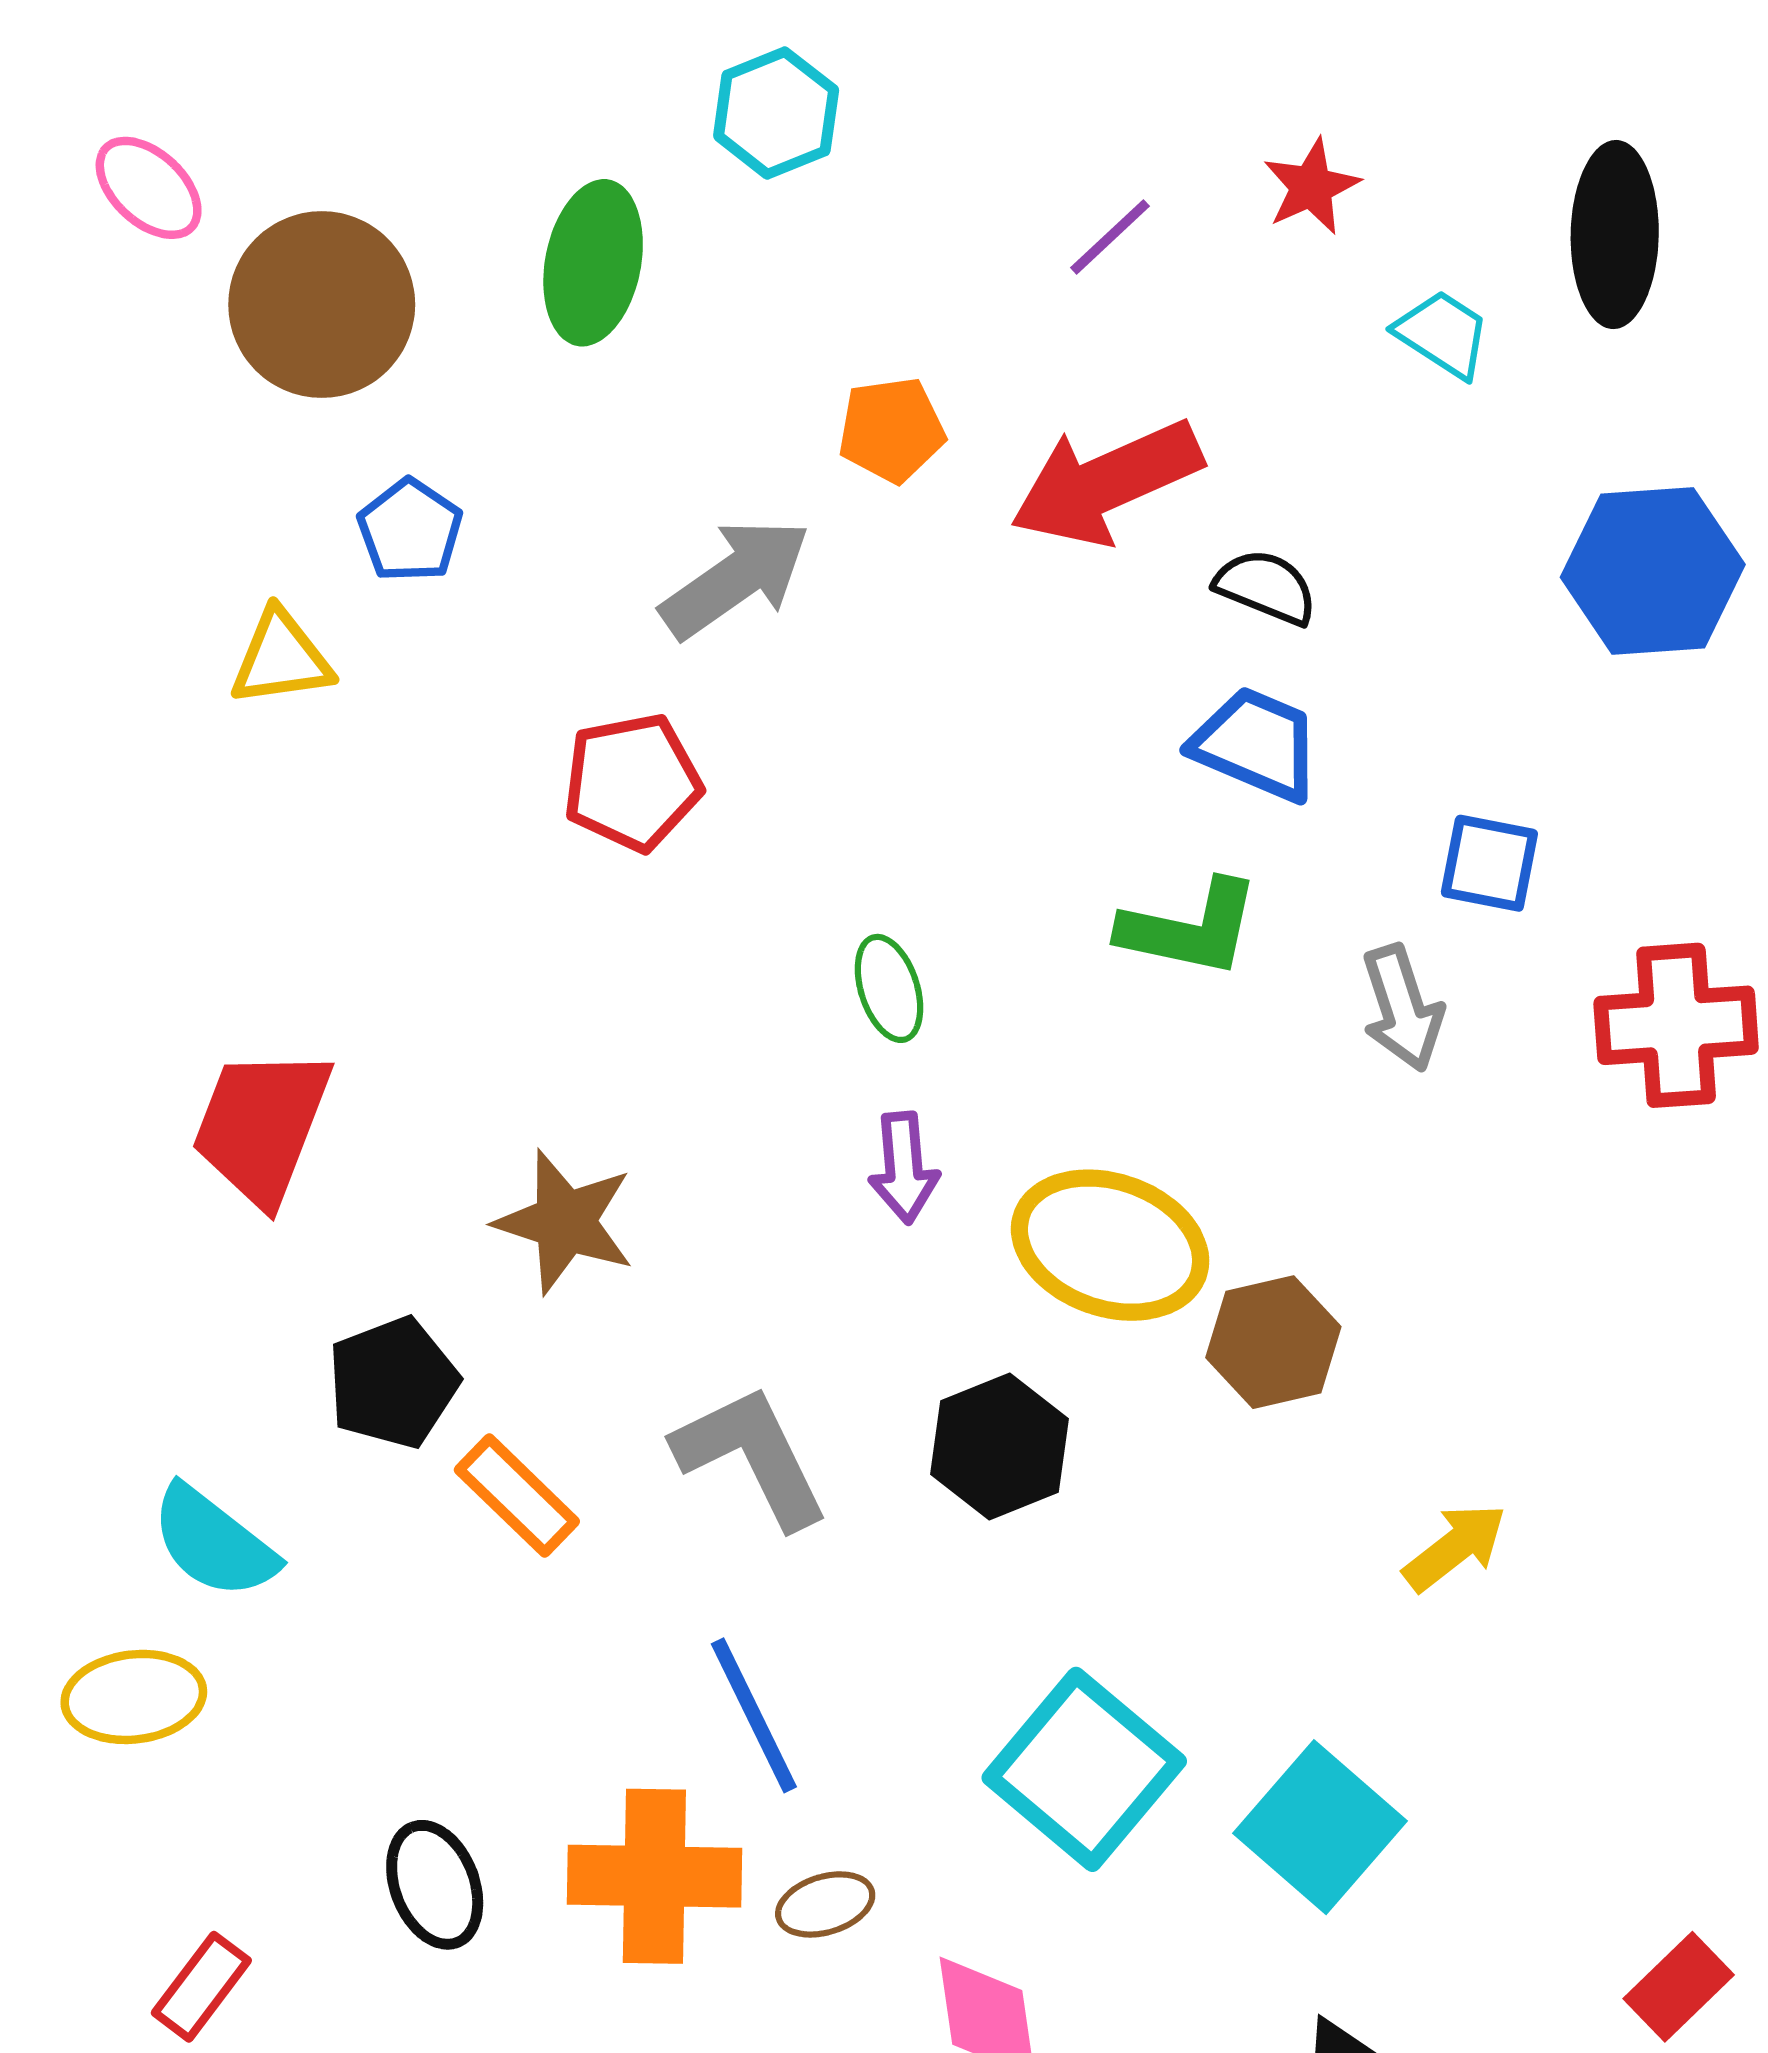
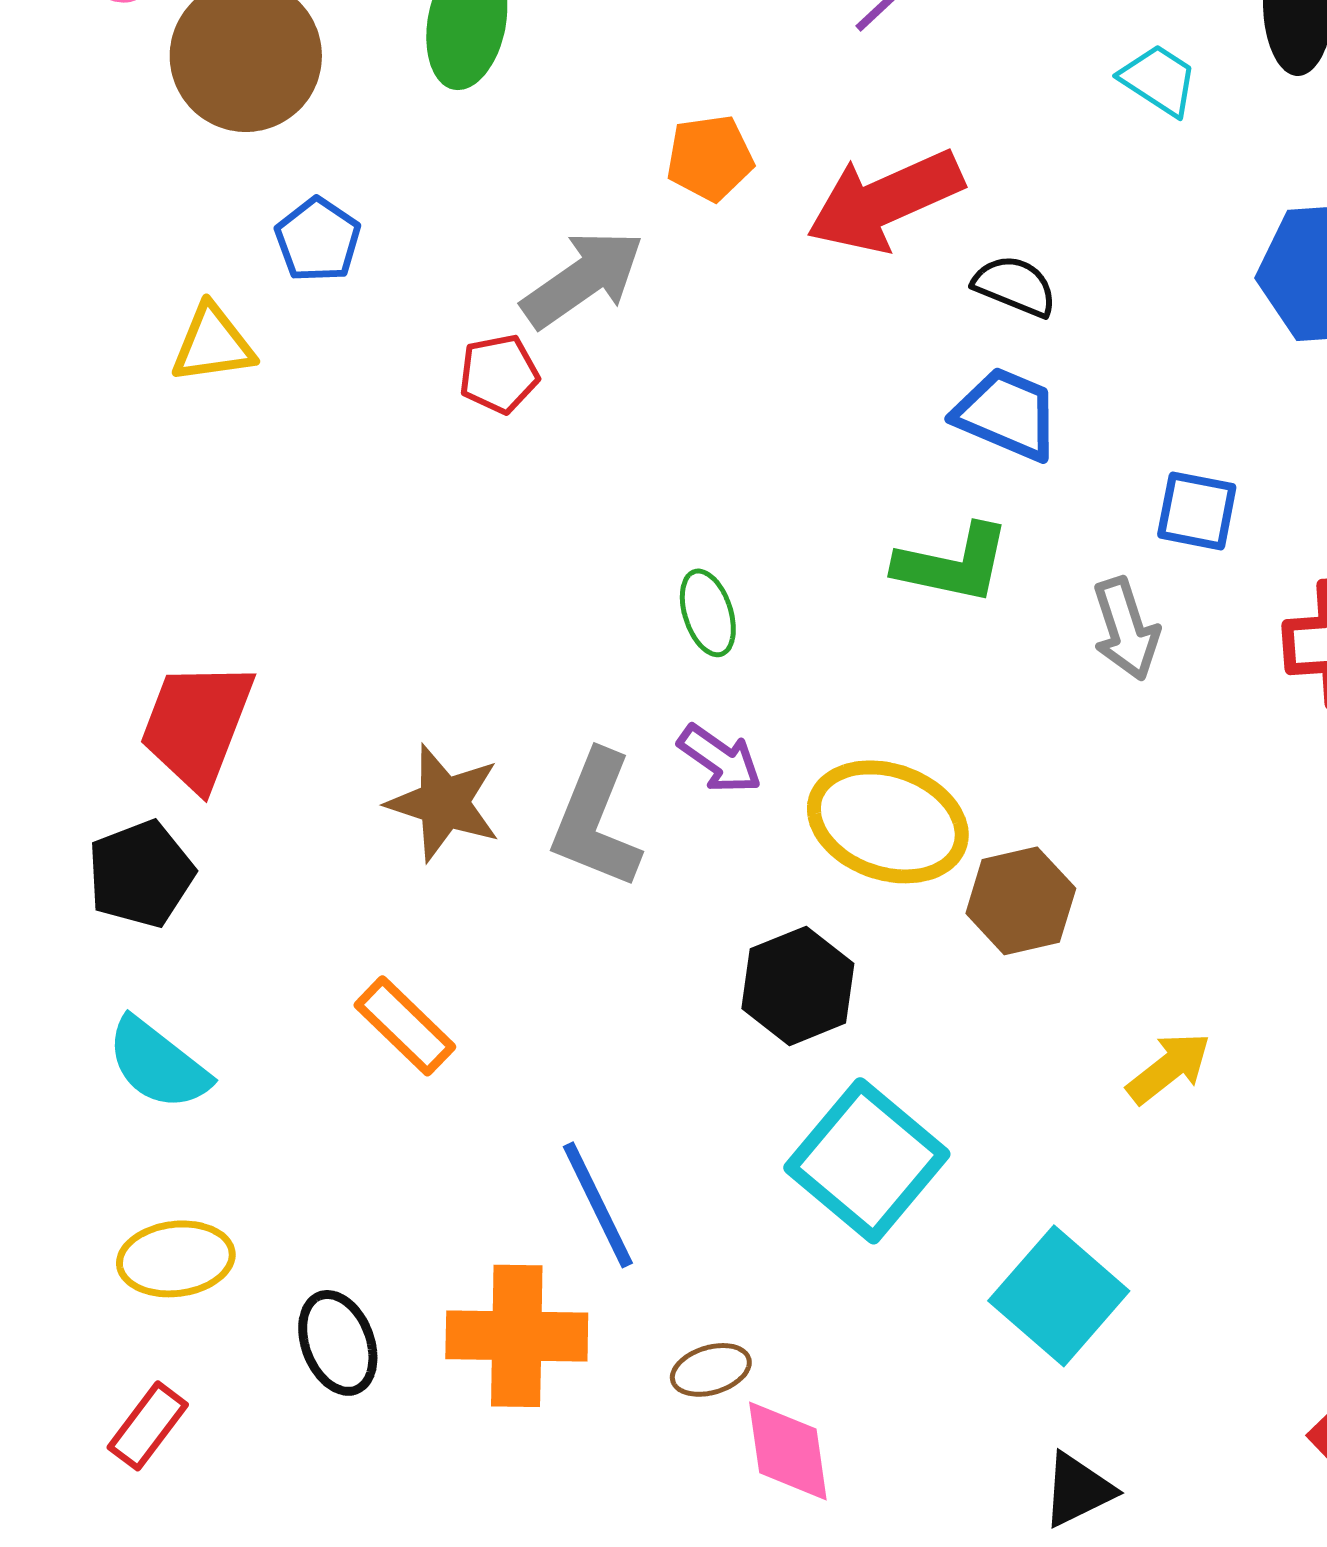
red pentagon: (632, 782) -> (499, 374), moved, size x0.7
purple arrow: (904, 1168) -> (720, 759), turned -50
black pentagon: (393, 1383) -> (141, 874), moved
gray L-shape: (751, 1456) -> (596, 820), moved, turned -132
yellow ellipse: (134, 1697) -> (176, 1259), moved
cyan square: (1084, 1769) -> (867, 1161), moved
brown ellipse: (825, 1904) -> (711, 1370), moved

